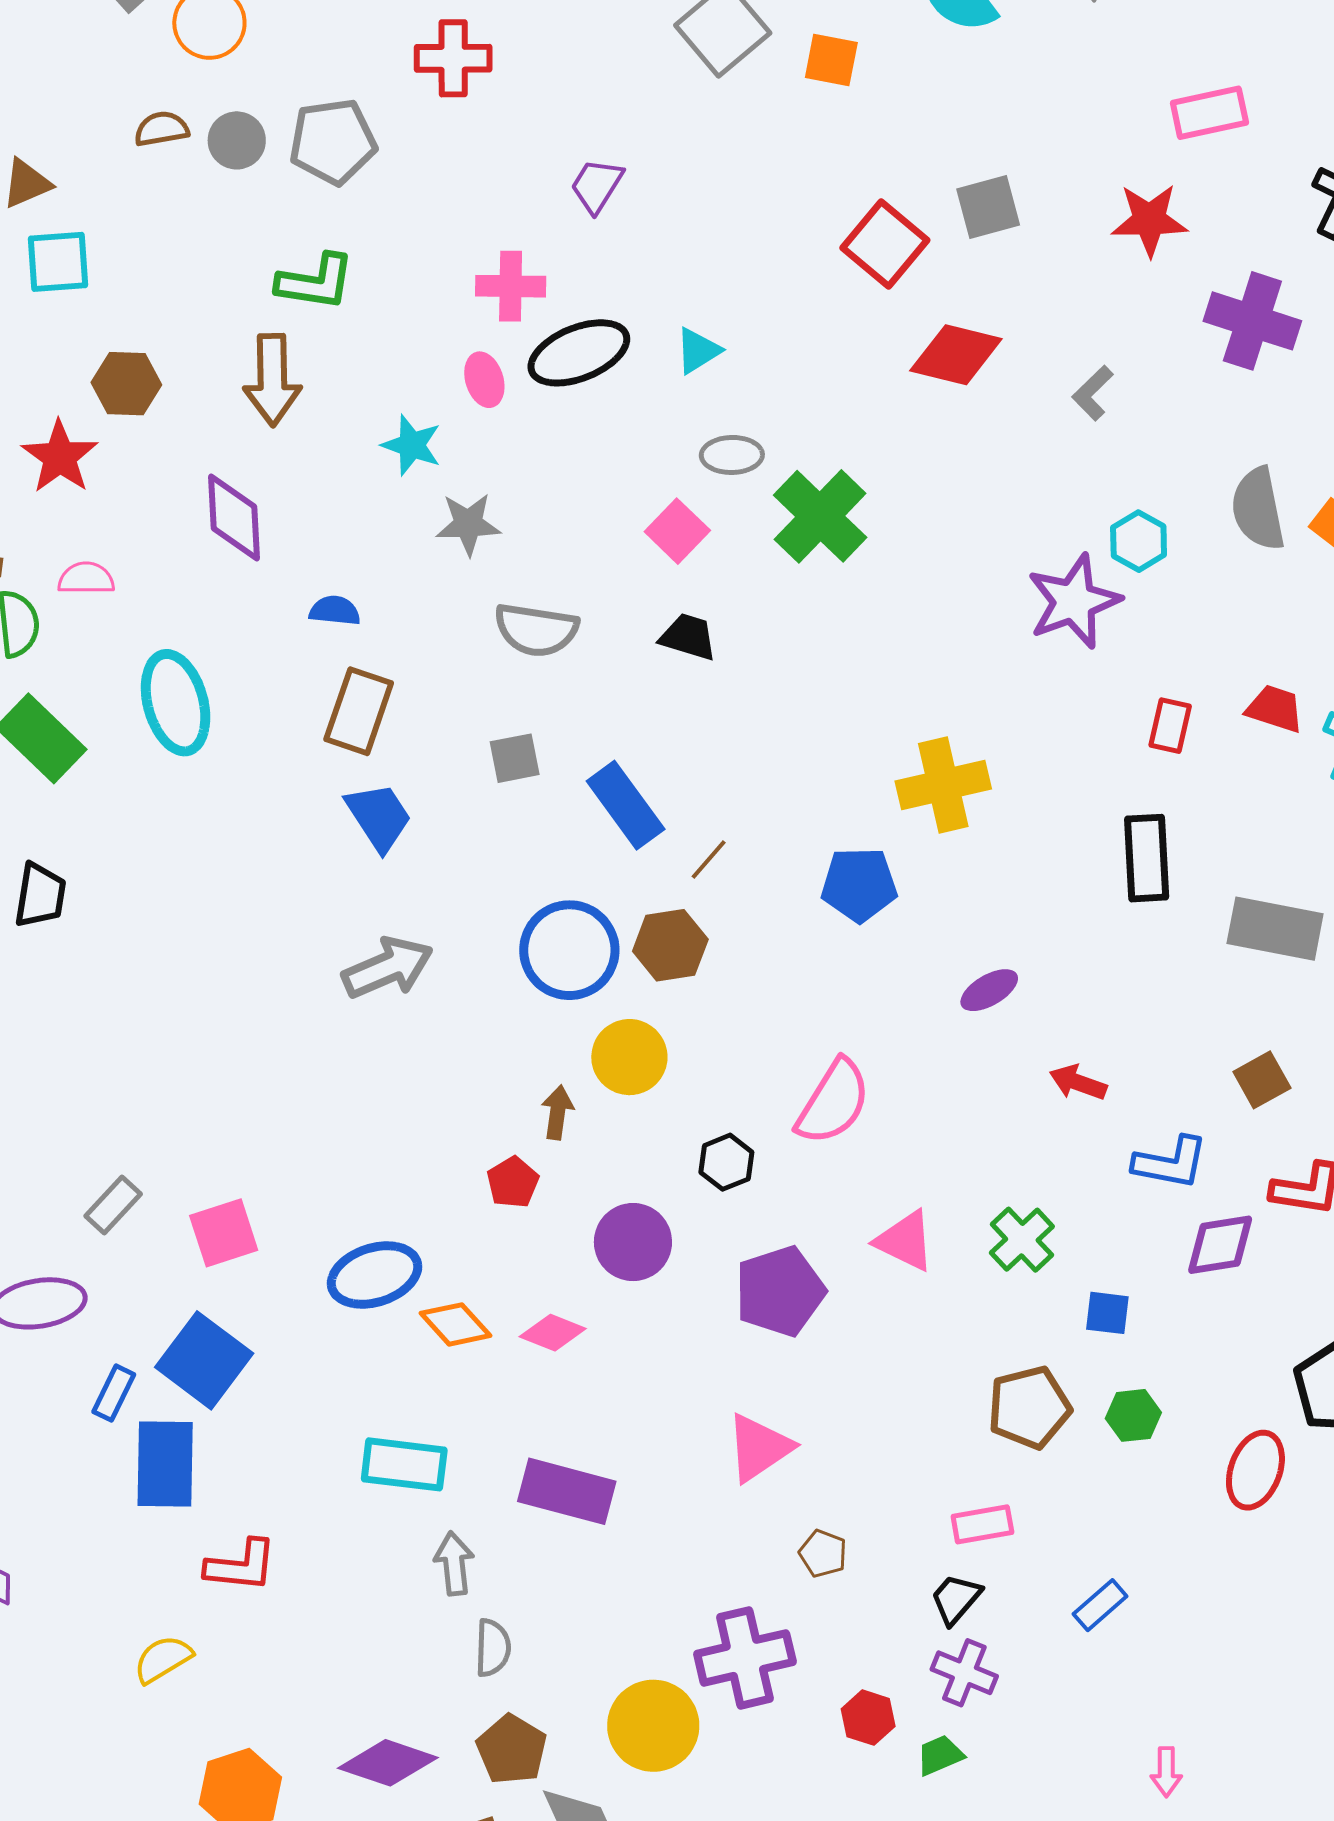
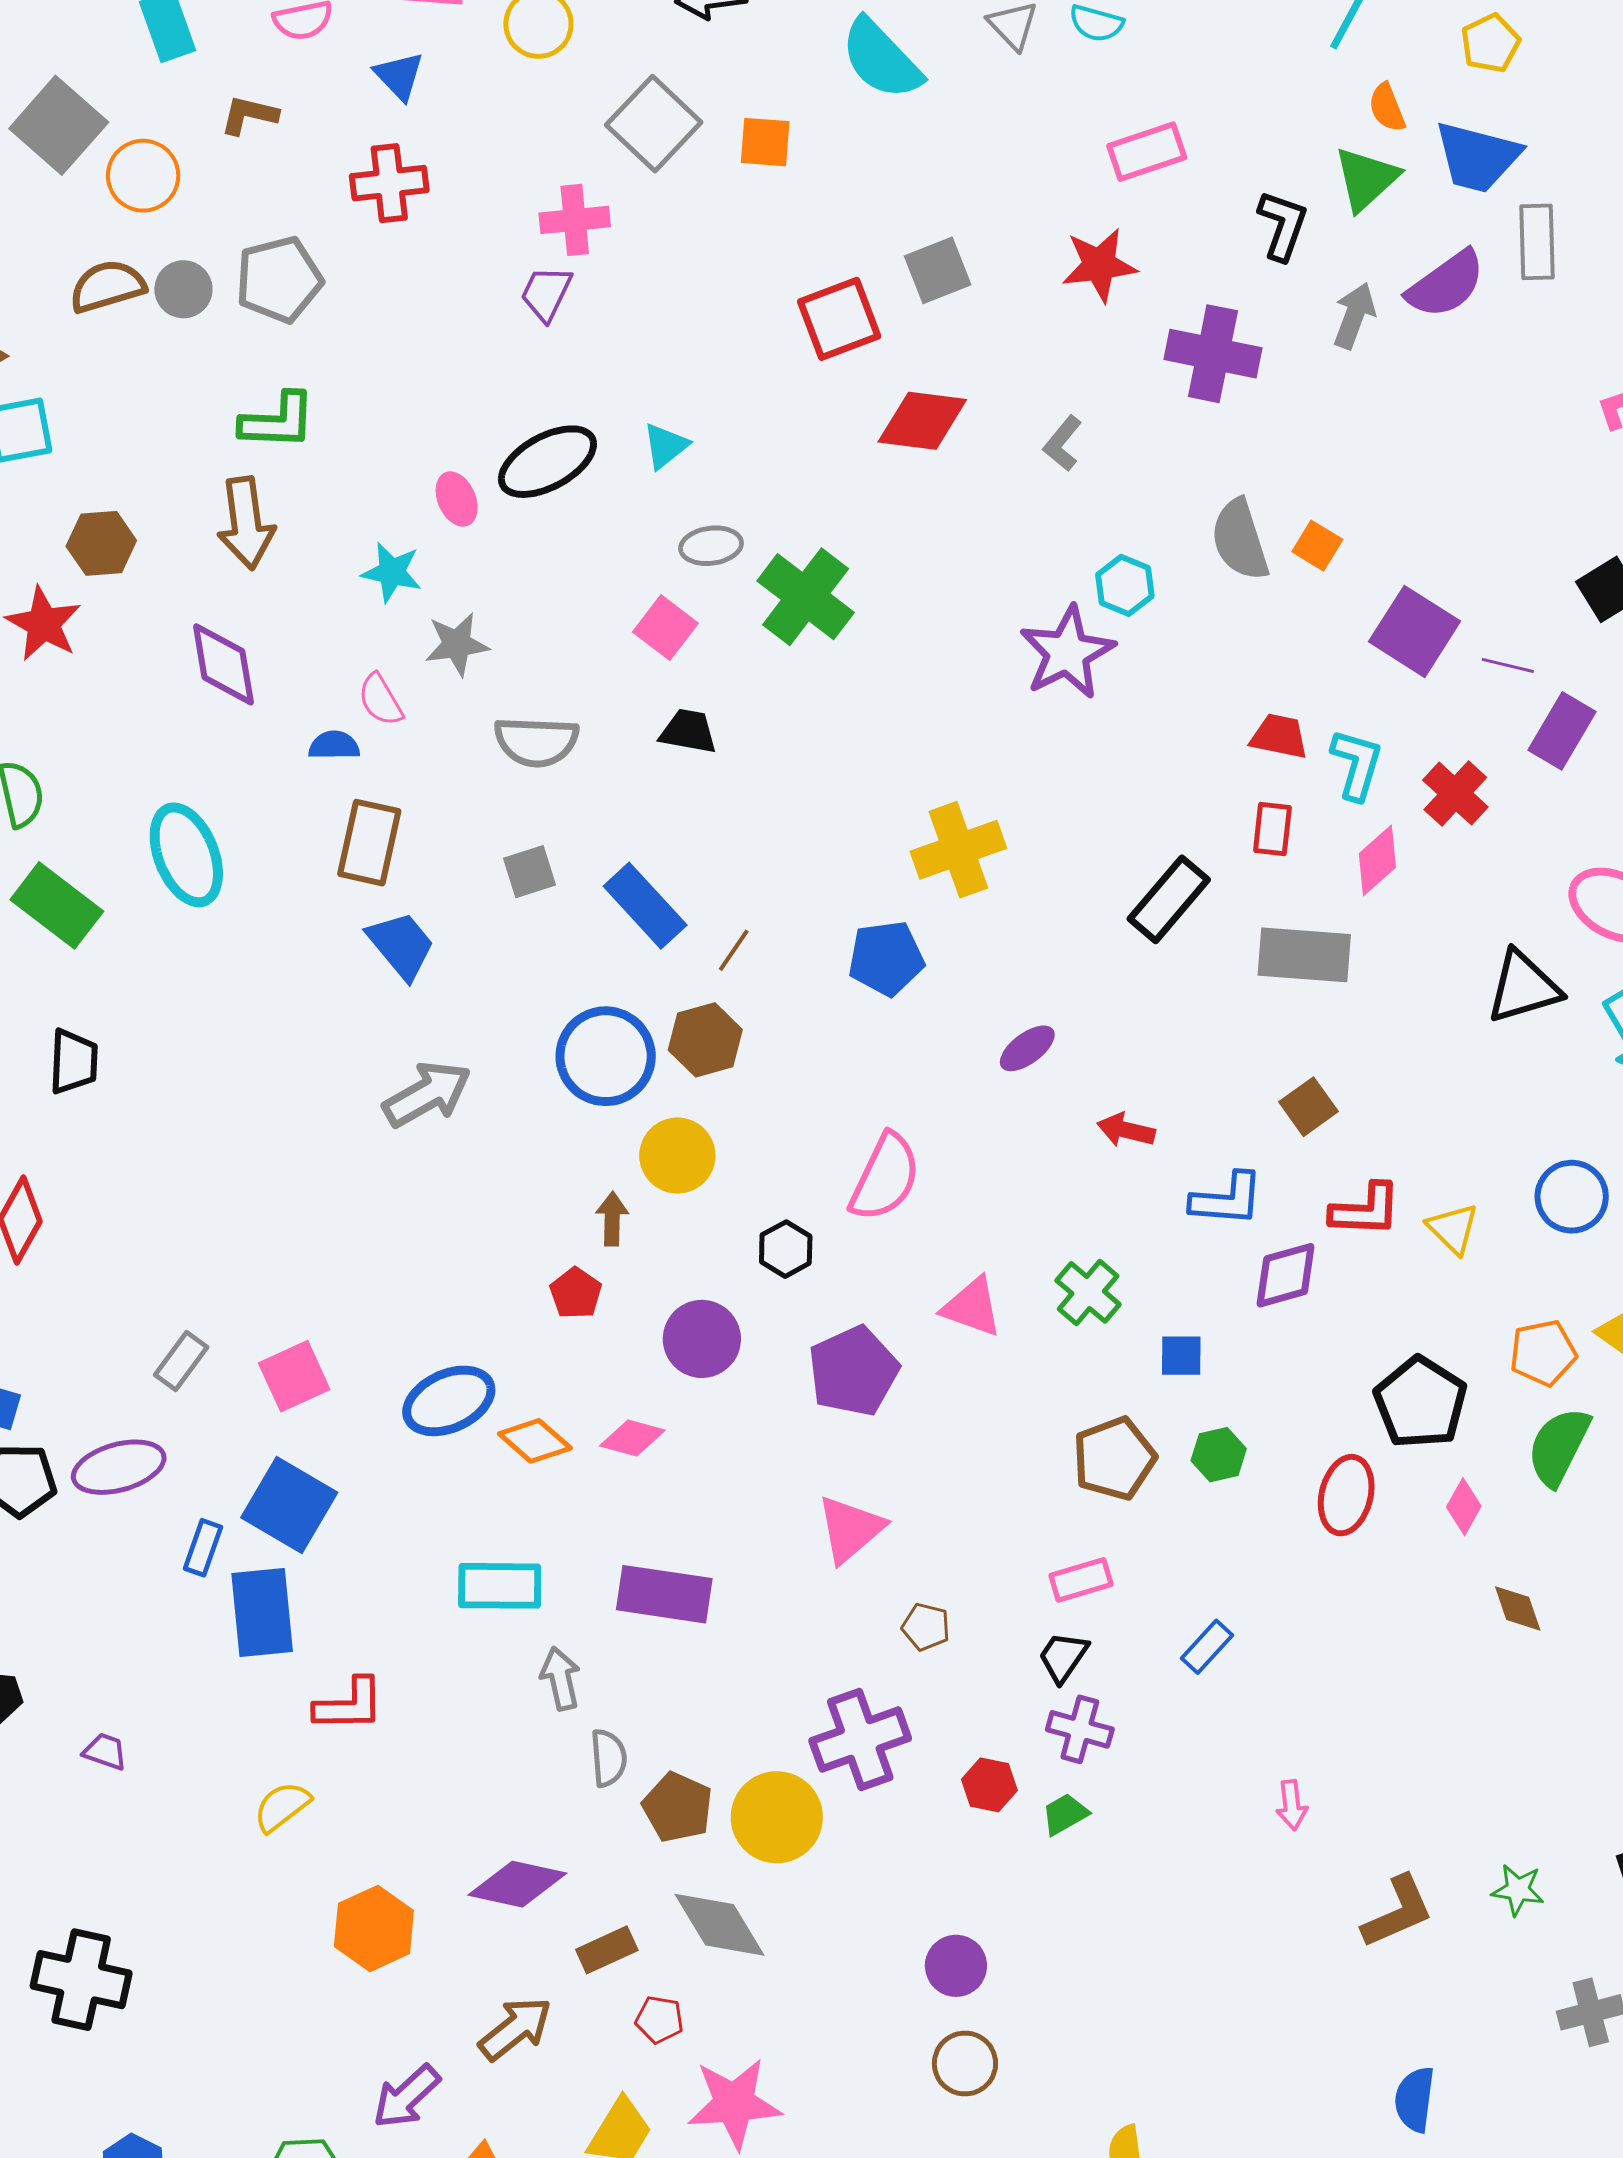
brown semicircle: (162, 129) -> (107, 286), size x1.4
red square: (885, 244) -> (839, 319), turned 36
pink cross: (511, 286) -> (575, 220), moved
pink semicircle: (86, 578) -> (380, 700), moved, turned -114
red rectangle: (1170, 726) -> (1272, 829), moved
black rectangle: (1147, 858) -> (1169, 899), turned 50
brown pentagon: (512, 1749) -> (678, 1807), moved

